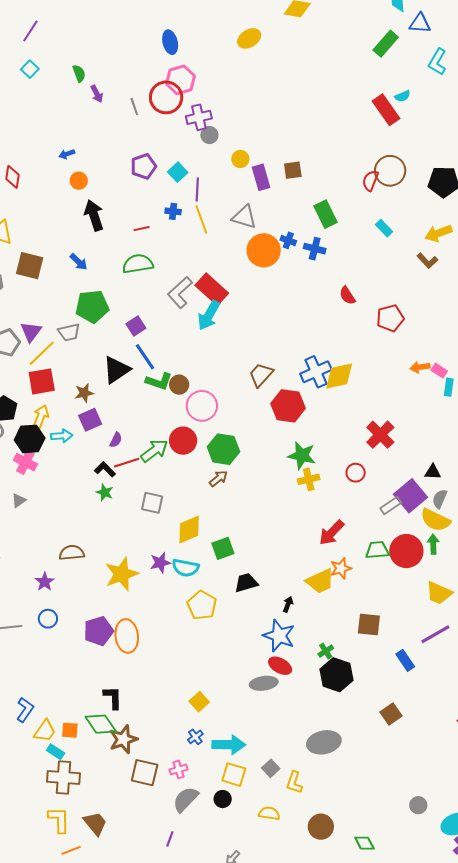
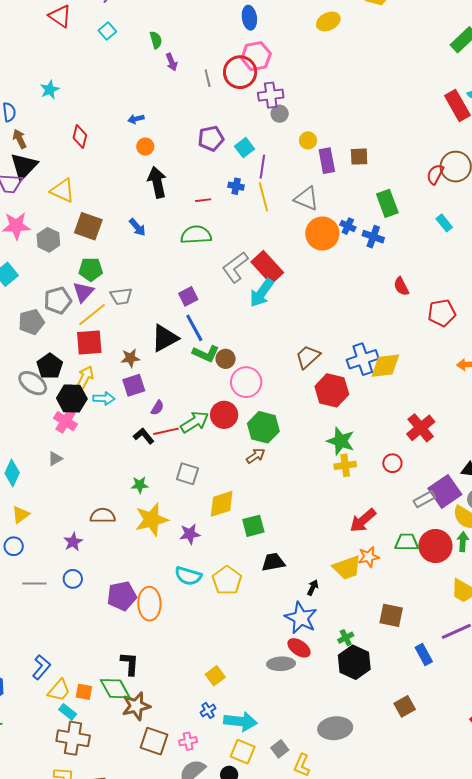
green pentagon: (92, 306) -> (91, 269), moved, size x0.7
green star: (105, 492) -> (140, 485), moved, turned -30
cyan semicircle: (185, 568) -> (188, 576), moved
yellow star: (122, 574) -> (152, 520), moved

